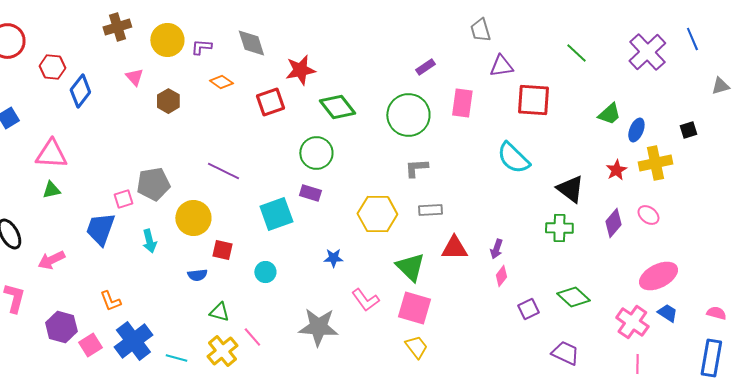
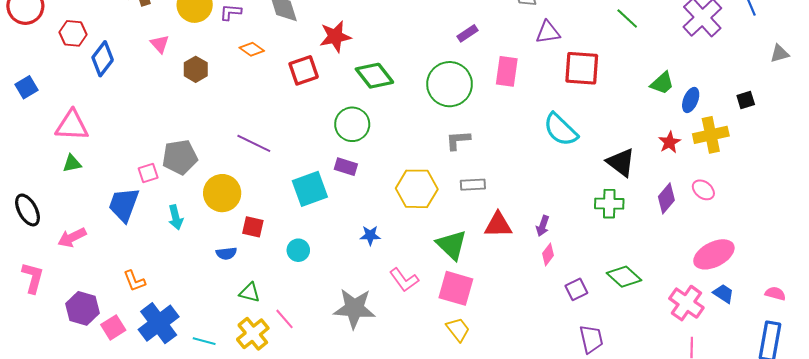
purple trapezoid: (565, 353) -> (591, 339), moved, turned 52

